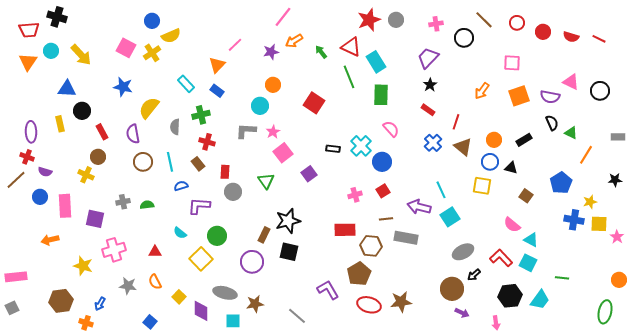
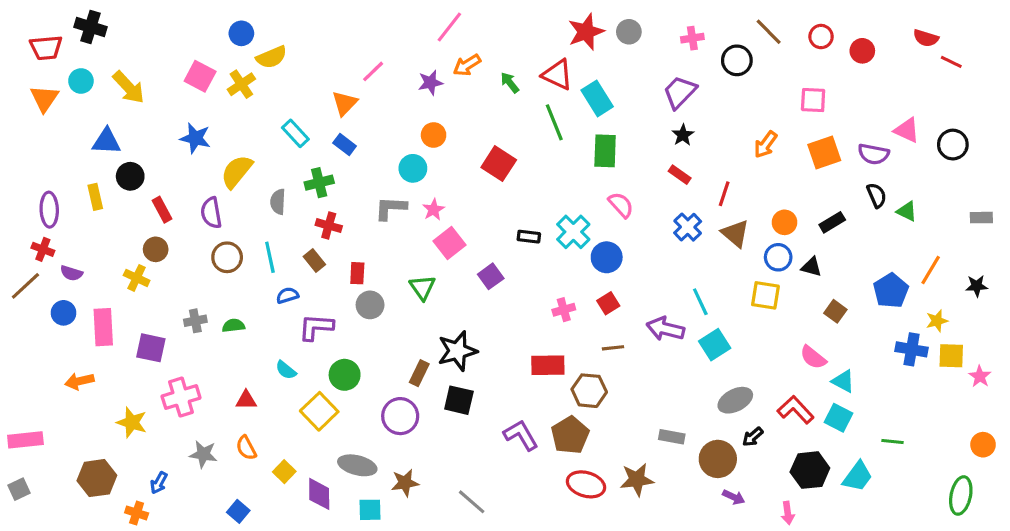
red semicircle: (571, 37) -> (926, 38), moved
orange line: (586, 155) -> (931, 270), moved
gray rectangle: (406, 238) -> (672, 437), moved, size x0.7
purple L-shape: (328, 290) -> (521, 435), moved

